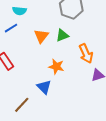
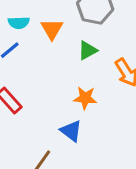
orange triangle: (41, 36) -> (52, 29), moved

